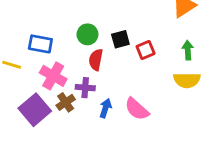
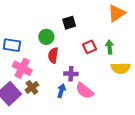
black square: (120, 39) -> (69, 23), moved
green arrow: (188, 50) -> (110, 47), moved
purple cross: (85, 88) -> (71, 74), moved

